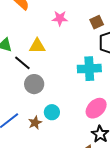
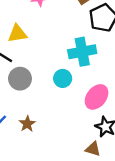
cyan circle: (52, 112) -> (63, 78), moved

